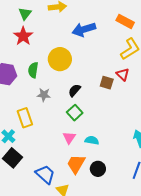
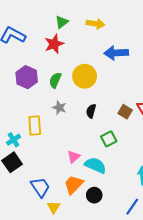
black semicircle: (74, 90) -> (91, 111), turned -40
green square: (75, 113) -> (109, 139), moved
cyan semicircle: (92, 140) -> (95, 165), size x1.5

